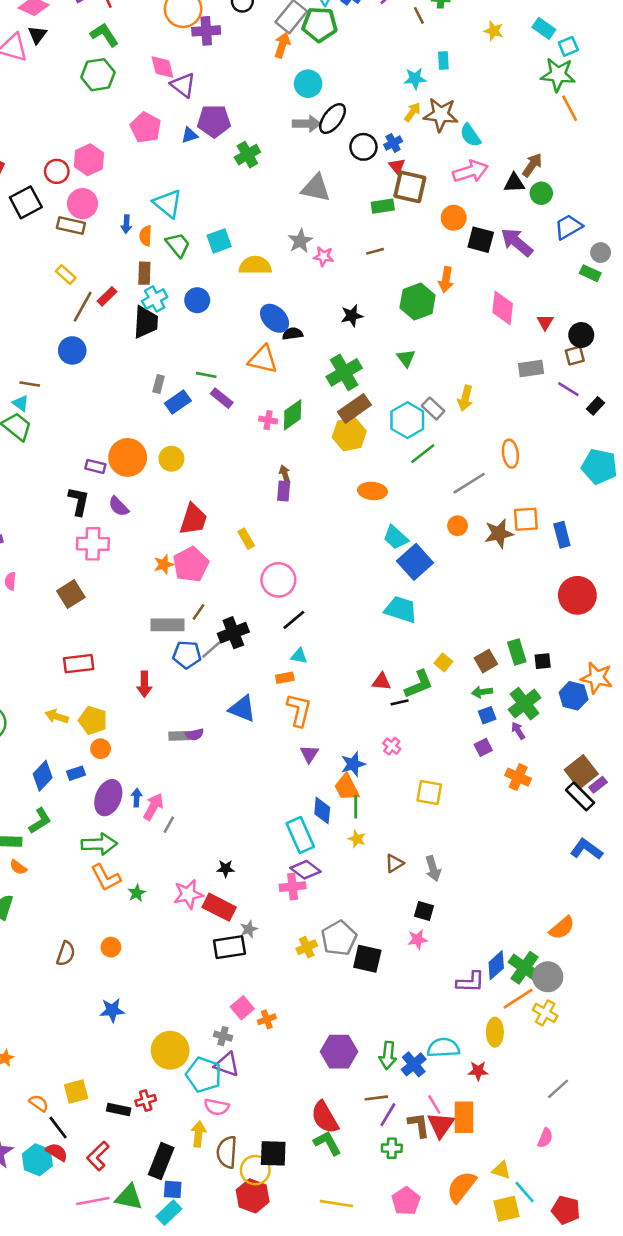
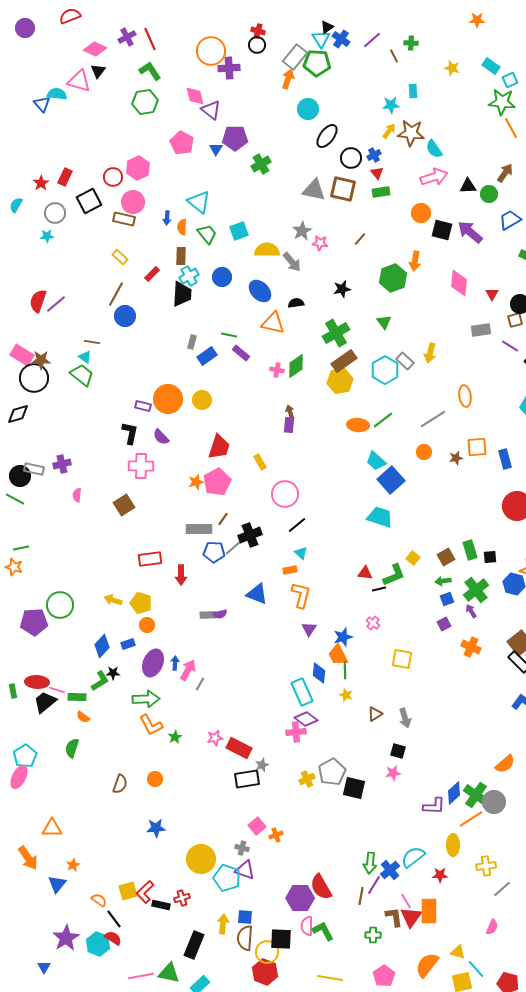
gray arrow: (307, 124) -> (292, 262), moved, turned 50
blue triangle: (189, 135) -> (216, 149), turned -40
brown arrow: (532, 165) -> (505, 173), moved
brown square: (410, 187) -> (343, 189), moved
green rectangle: (383, 206) -> (381, 192), moved
brown line: (375, 251) -> (360, 239), turned -32
brown line: (83, 307) -> (116, 294), moved
blue ellipse: (275, 318) -> (260, 291), moved
green line: (423, 454) -> (383, 420), moved
brown star: (499, 533) -> (456, 458), size x0.6
cyan triangle: (299, 656) -> (301, 553), turned 32
red rectangle: (79, 664) -> (150, 559), moved
black star: (226, 869) -> (113, 673), moved
pink star: (188, 894) -> (215, 738), size x0.7
yellow cross: (545, 1013) -> (486, 866), moved, turned -36
cyan semicircle: (443, 1048) -> (413, 857), turned -35
purple hexagon: (339, 1052) -> (300, 898), moved
brown line: (376, 1098) -> (361, 896), turned -72
pink semicircle: (217, 1107) -> (307, 926), moved, turned 78
purple line: (388, 1115) -> (374, 885), moved
red semicircle: (325, 1117) -> (321, 887), moved
red L-shape: (98, 1156) -> (145, 892), moved
blue square: (173, 1189) -> (245, 917), moved

